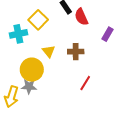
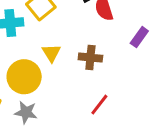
gray star: (29, 86) -> (26, 112), moved

